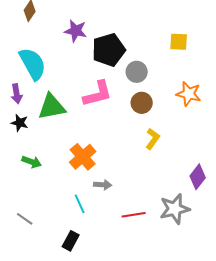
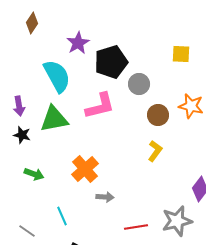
purple star: (76, 31) -> (78, 43), turned 30
cyan semicircle: (33, 64) -> (57, 76), moved
brown circle: (142, 103) -> (158, 115), moved
cyan line: (80, 204) -> (62, 216), moved

